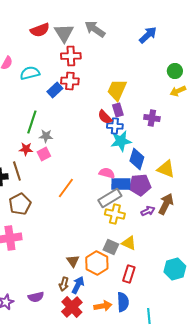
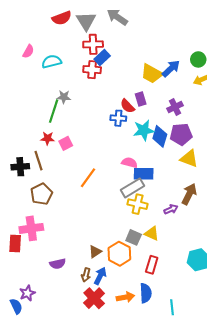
blue arrow: (148, 35) -> (171, 69), moved
blue rectangle: (55, 90) -> (102, 57), moved
yellow trapezoid: (117, 90) -> (152, 74), moved, turned -85
purple cross: (152, 118) -> (175, 107), turned -35
blue cross: (115, 126) -> (118, 118), moved
gray star: (46, 136) -> (64, 97), moved
blue diamond: (137, 159) -> (160, 136), moved
purple pentagon: (140, 185) -> (181, 134), moved
purple arrow: (148, 211) -> (171, 209), moved
brown triangle: (73, 261) -> (95, 252), turned 32
purple semicircle: (36, 297) -> (58, 264), moved

